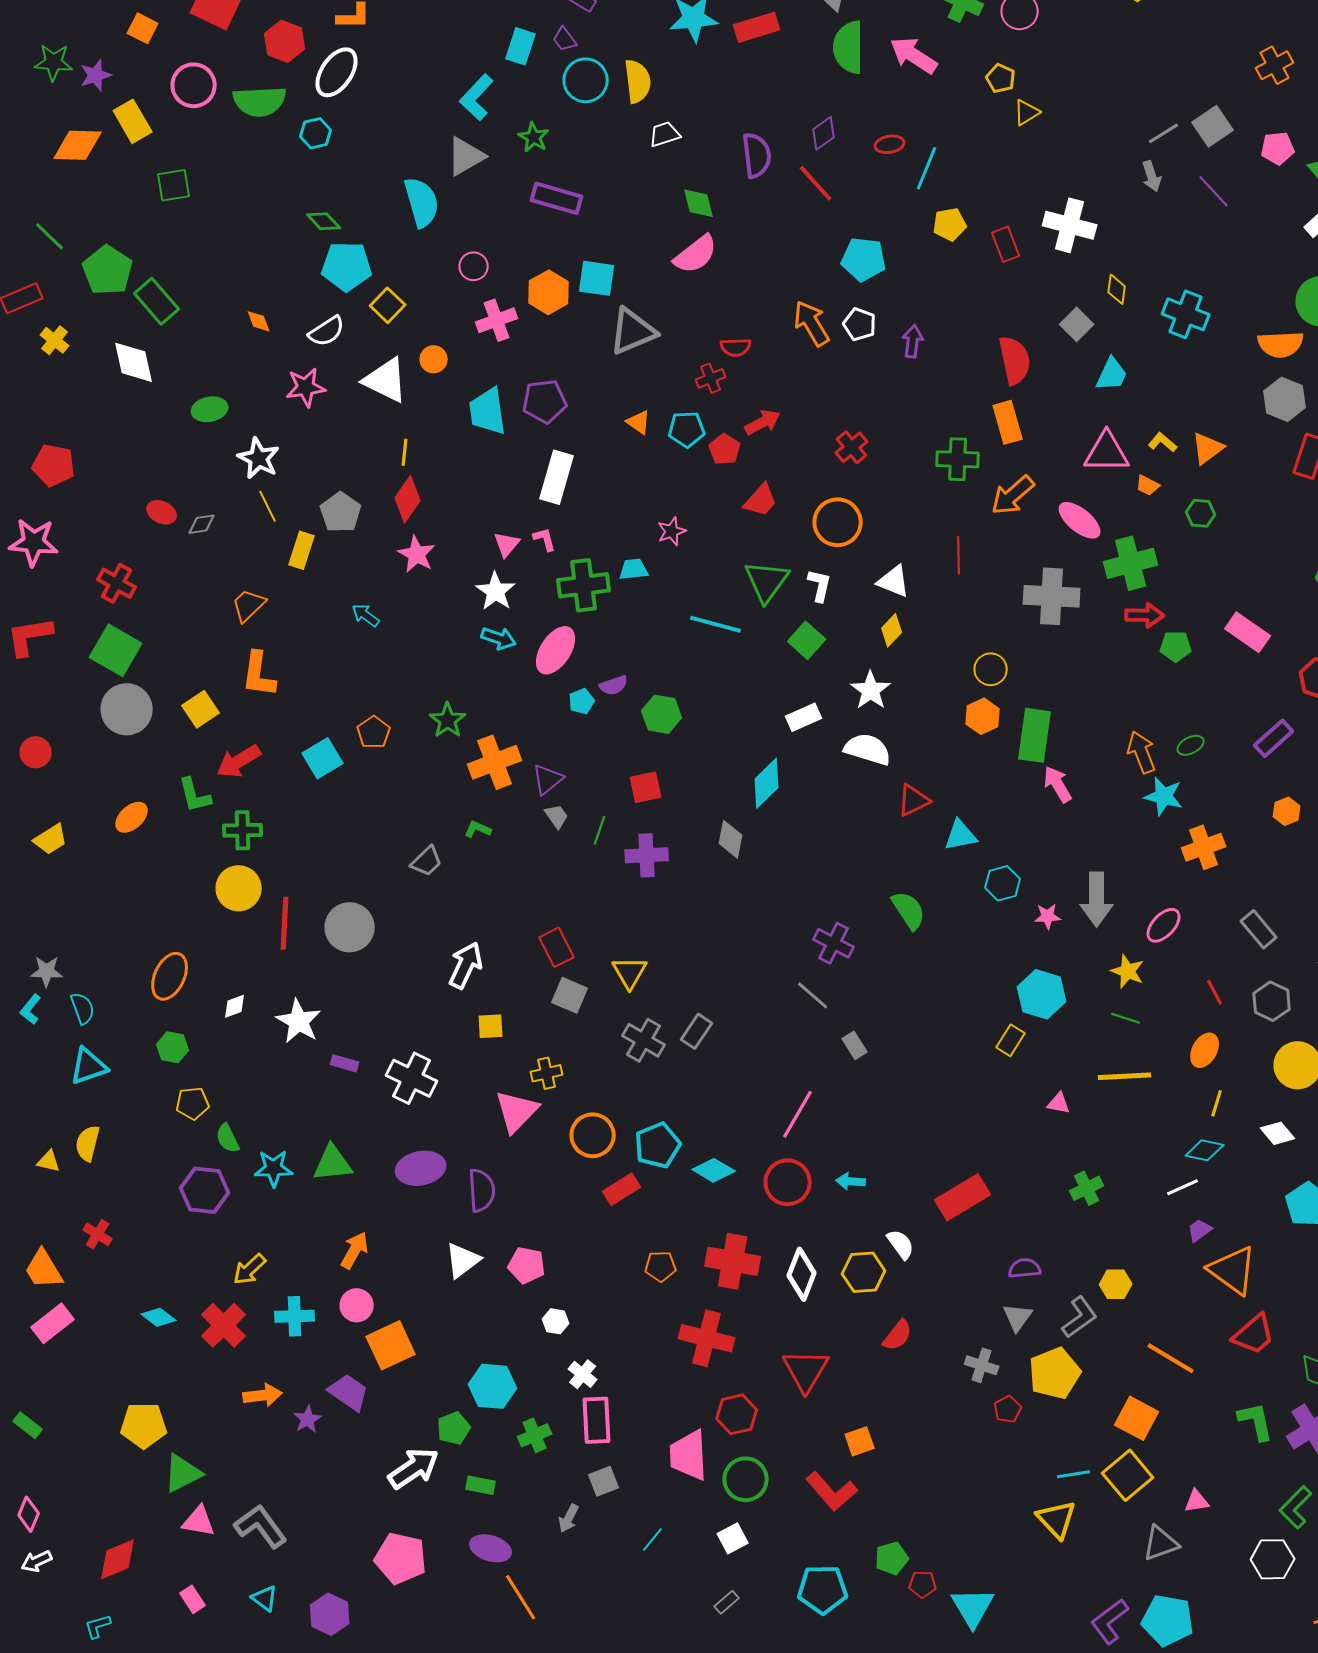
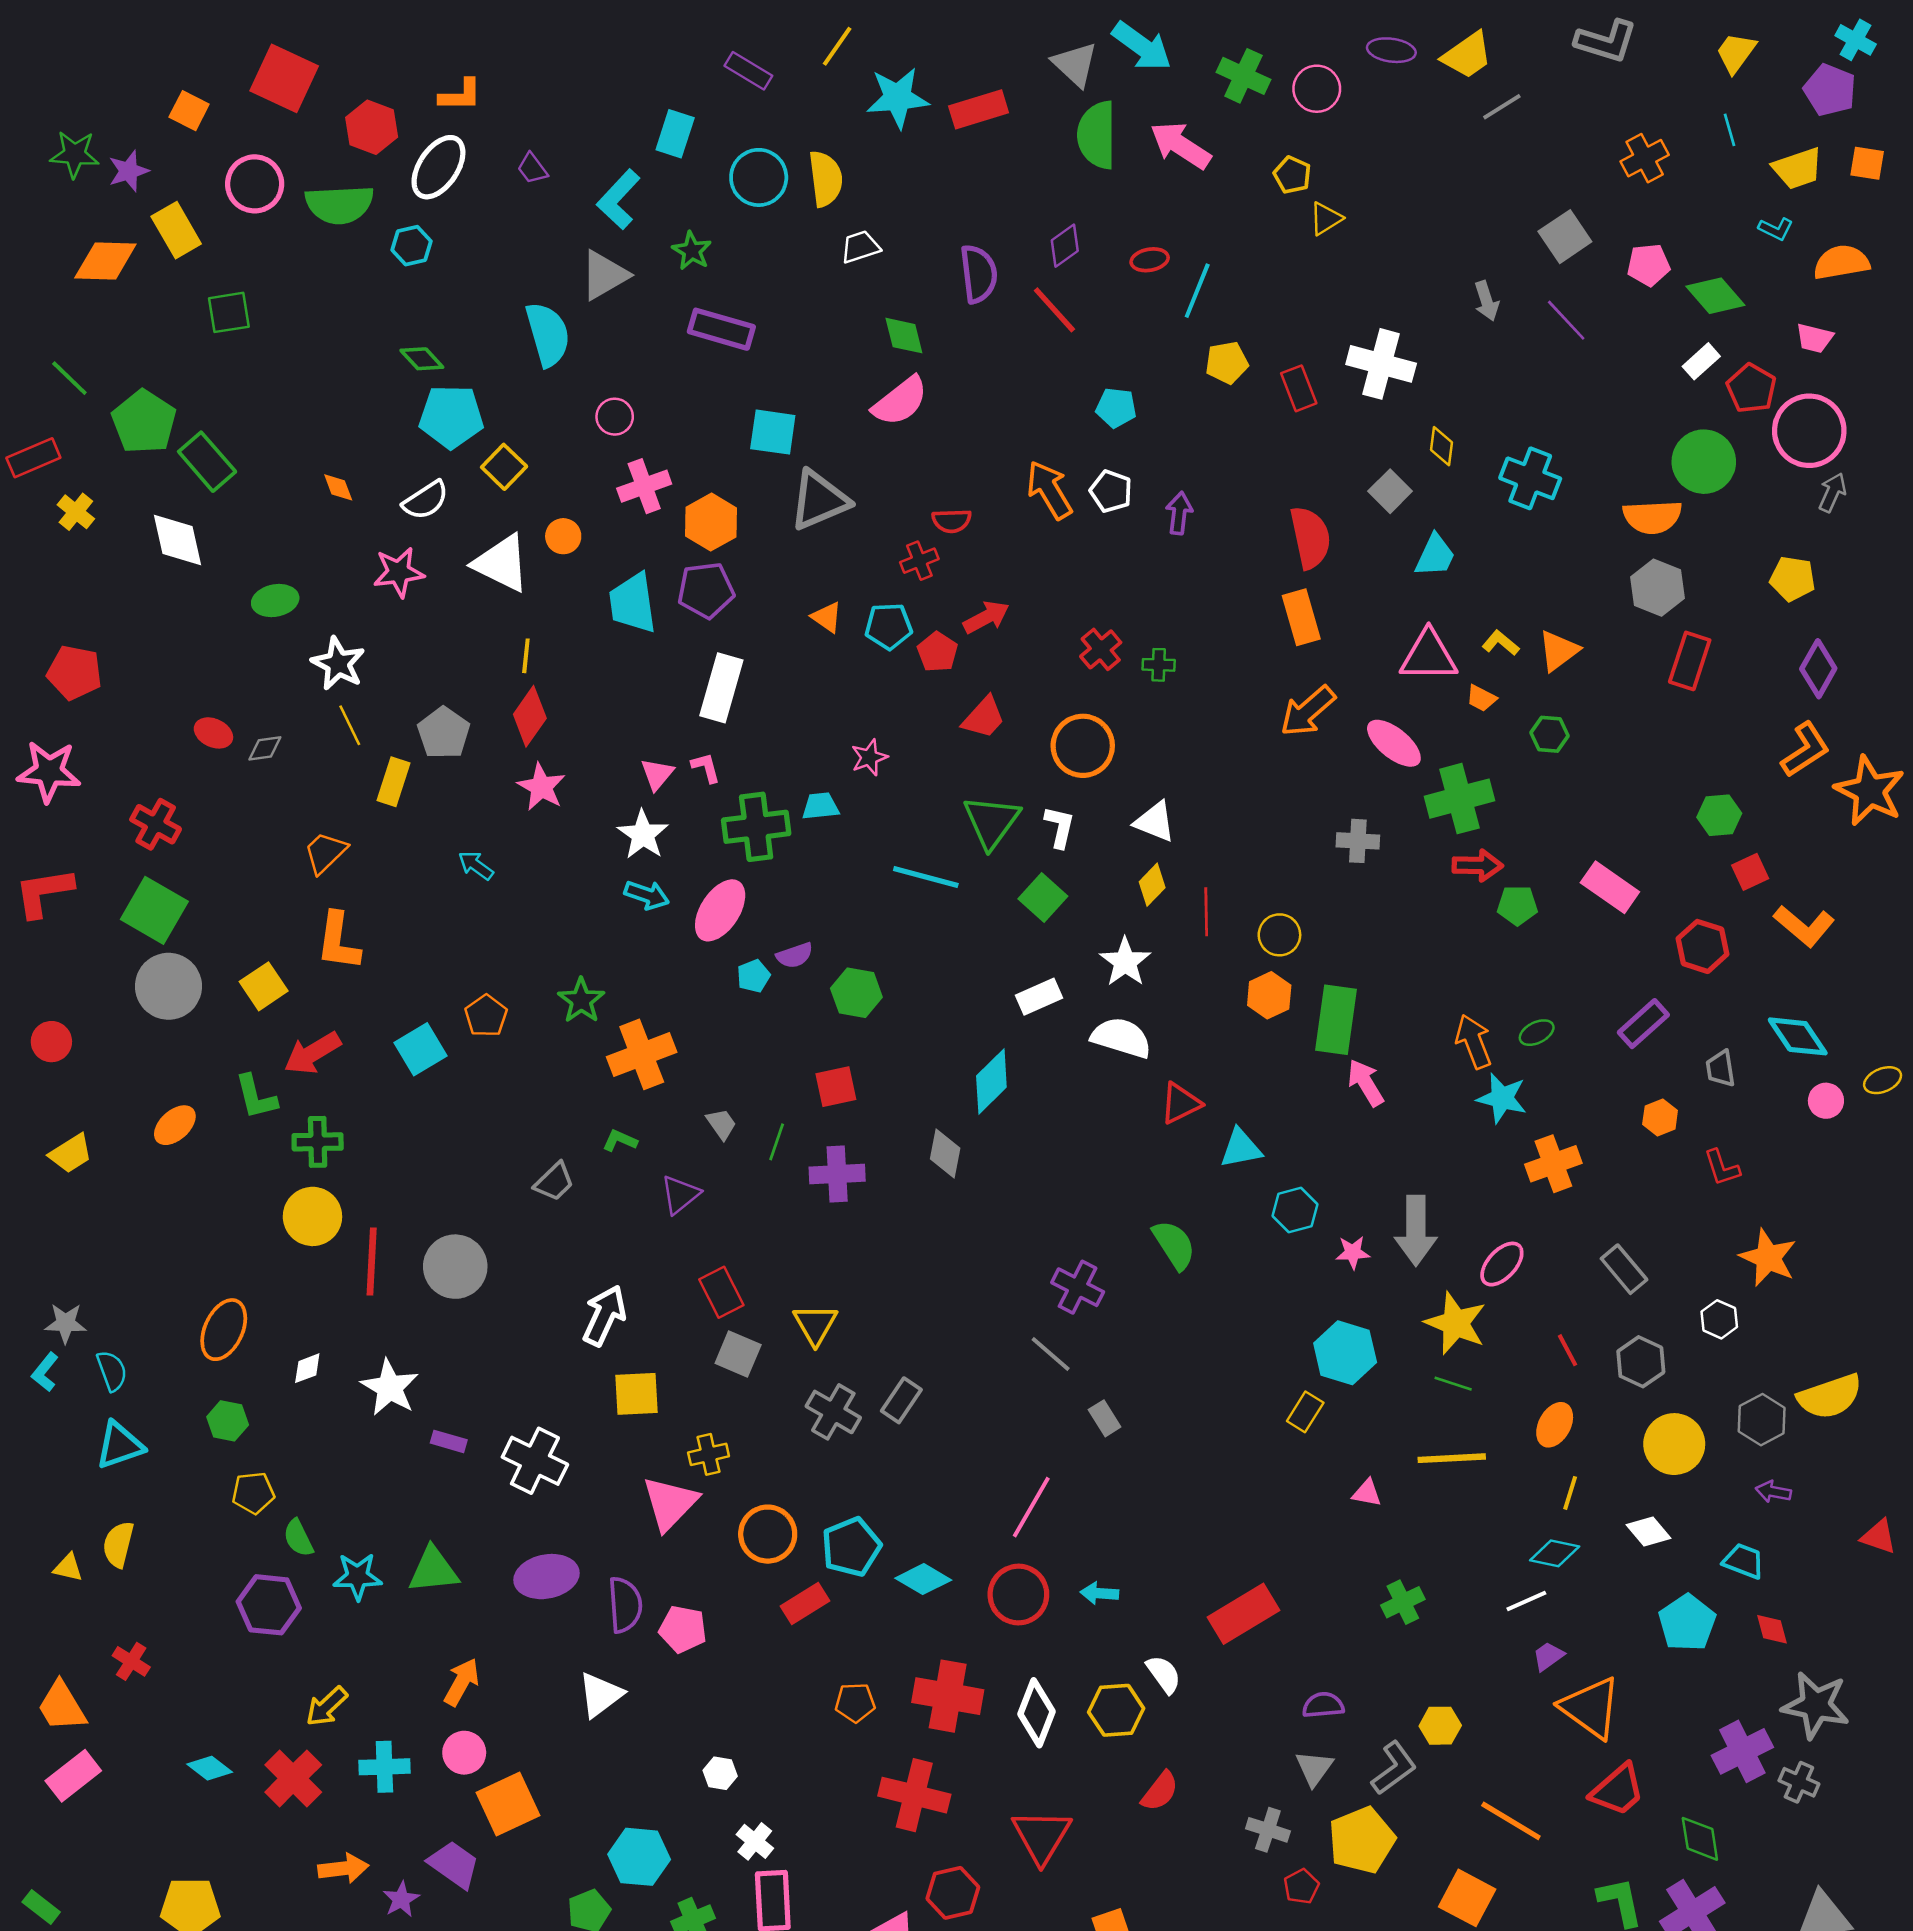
purple trapezoid: (565, 39) -> (532, 168), moved
gray line: (1164, 133) -> (1502, 107), moved
cyan pentagon: (864, 259) -> (1116, 408), size x0.7
orange hexagon: (549, 292) -> (711, 522), moved
green cross: (958, 459) -> (1159, 665), moved, size x0.6
red line: (959, 555) -> (1206, 912), moved
gray cross: (1052, 596) -> (1358, 841), size x0.6
purple triangle: (548, 779) -> (680, 1195), moved
yellow star: (1128, 971) -> (1456, 1323), size x1.4
yellow square: (491, 1026) -> (637, 1394), size x1.4
pink pentagon: (527, 1265) -> (683, 1629), moved

